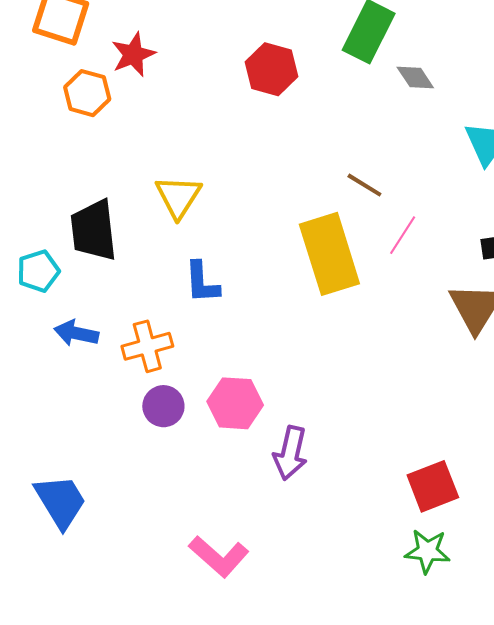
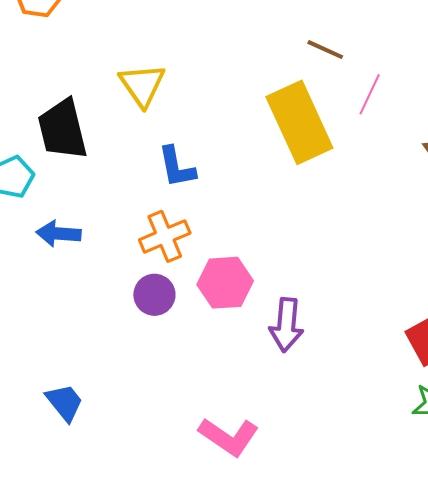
orange cross: (147, 346) -> (165, 236), moved
blue trapezoid: (60, 501) -> (65, 402), size x0.7

